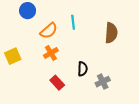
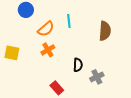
yellow square: (13, 56) -> (12, 53), turned 35
red rectangle: (57, 83) -> (57, 88), moved

